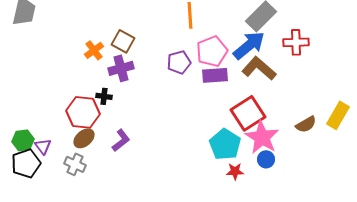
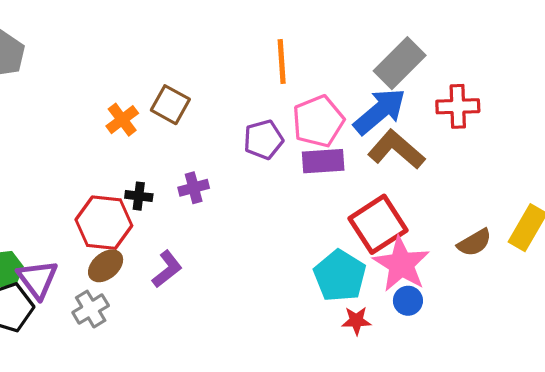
purple cross: (121, 68) -> (194, 188), moved, size x0.7
purple triangle: (43, 146) -> (37, 279), size x1.5
gray cross: (75, 164) -> (91, 309), turned 35

